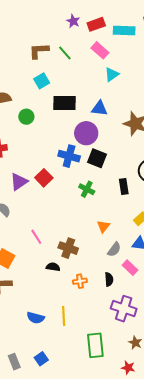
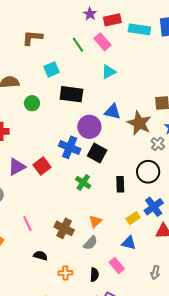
pink rectangle: (100, 50) -> (102, 42), moved
brown L-shape: (39, 51) -> (32, 38), moved
cyan triangle: (112, 74) -> (109, 72), moved
blue triangle: (99, 108) -> (113, 112), moved
brown cross: (68, 248) -> (64, 228), moved
gray semicircle: (114, 249) -> (90, 243), moved

